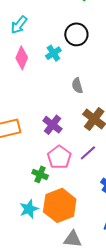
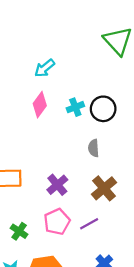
black circle: (76, 34) -> (103, 109), moved
green cross: (40, 174) -> (19, 231), moved

